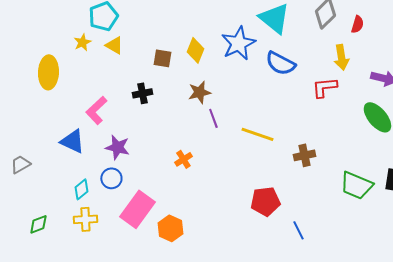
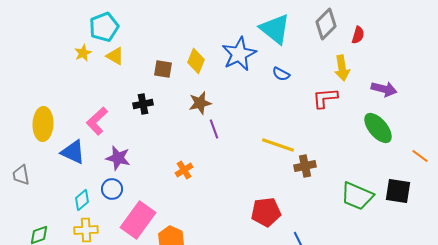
blue semicircle: (280, 63) -> (281, 74), size x0.6
yellow ellipse: (48, 72) -> (43, 124), moved
yellow line: (257, 134) -> (278, 145), moved
gray trapezoid: (20, 164) -> (21, 175), turned -70

